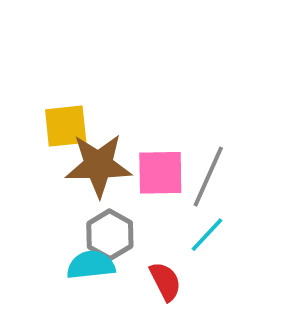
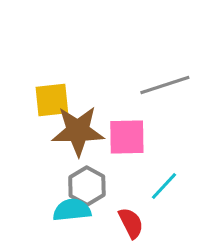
gray line: (208, 177) -> (165, 85), moved, turned 48

